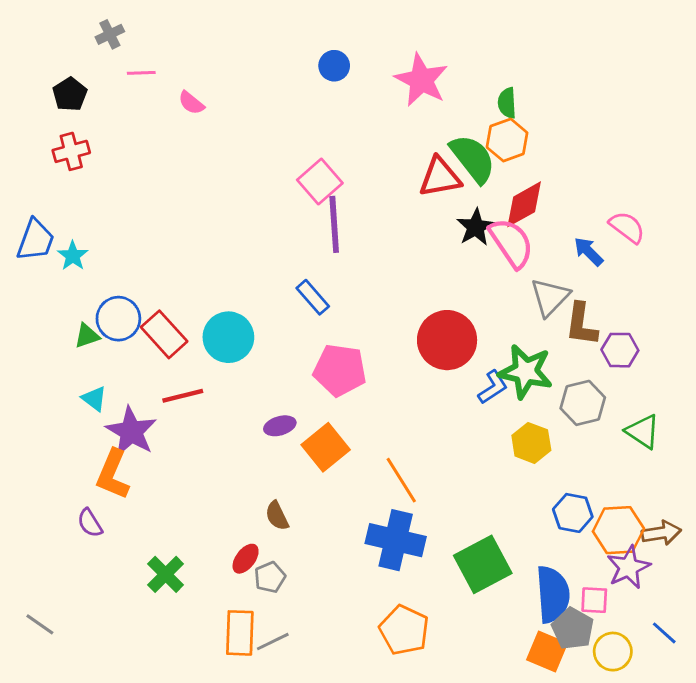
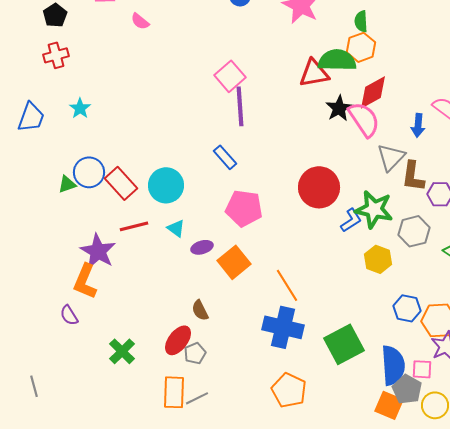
green semicircle: (473, 159) -> (337, 60), turned -51
blue arrow: (588, 251) -> (418, 125), turned -130
cyan star: (73, 256) -> (80, 108), moved
cyan triangle: (94, 399) -> (176, 228), moved
red ellipse: (246, 559) -> (178, 340), size x1.4
gray line: (40, 624) -> (34, 386), turned 40

